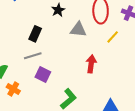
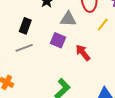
red arrow: (91, 64) -> (83, 53), turned -42
purple square: (43, 75) -> (58, 40), moved

